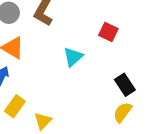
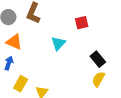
red square: (108, 32) -> (82, 23), turned -32

